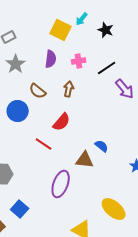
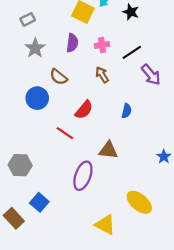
brown arrow: (69, 89) -> (102, 75), moved, turned -42
blue semicircle: (102, 146) -> (127, 111), moved, turned 64

